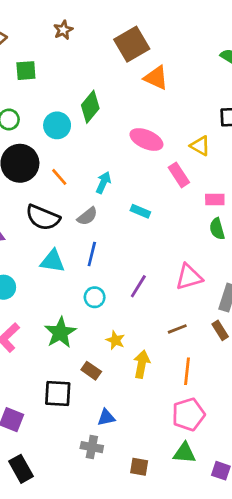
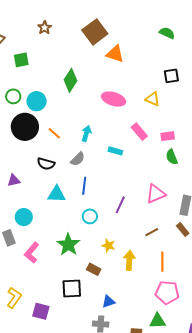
cyan circle: (57, 125) -> (37, 101), moved
pink rectangle: (179, 175) -> (139, 132), moved
black semicircle: (43, 218) -> (46, 164), size x0.7
pink pentagon: (188, 414) -> (167, 292), turned 30
green triangle: (184, 453) -> (158, 321), moved

